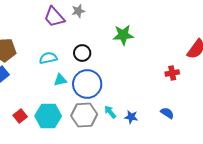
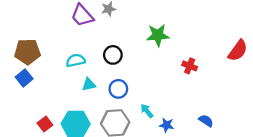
red cross: (172, 73) -> (190, 66), moved, turned 32
blue circle: (87, 84) -> (118, 89), size x0.6
cyan arrow: (110, 112) -> (147, 111), moved

